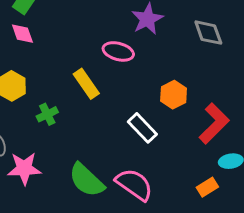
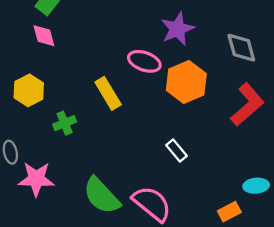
orange hexagon: (174, 95) -> (186, 82), moved, size x1.4
red L-shape: (214, 123) -> (247, 105), moved
white rectangle: (142, 128) -> (177, 150), moved, size x0.7

